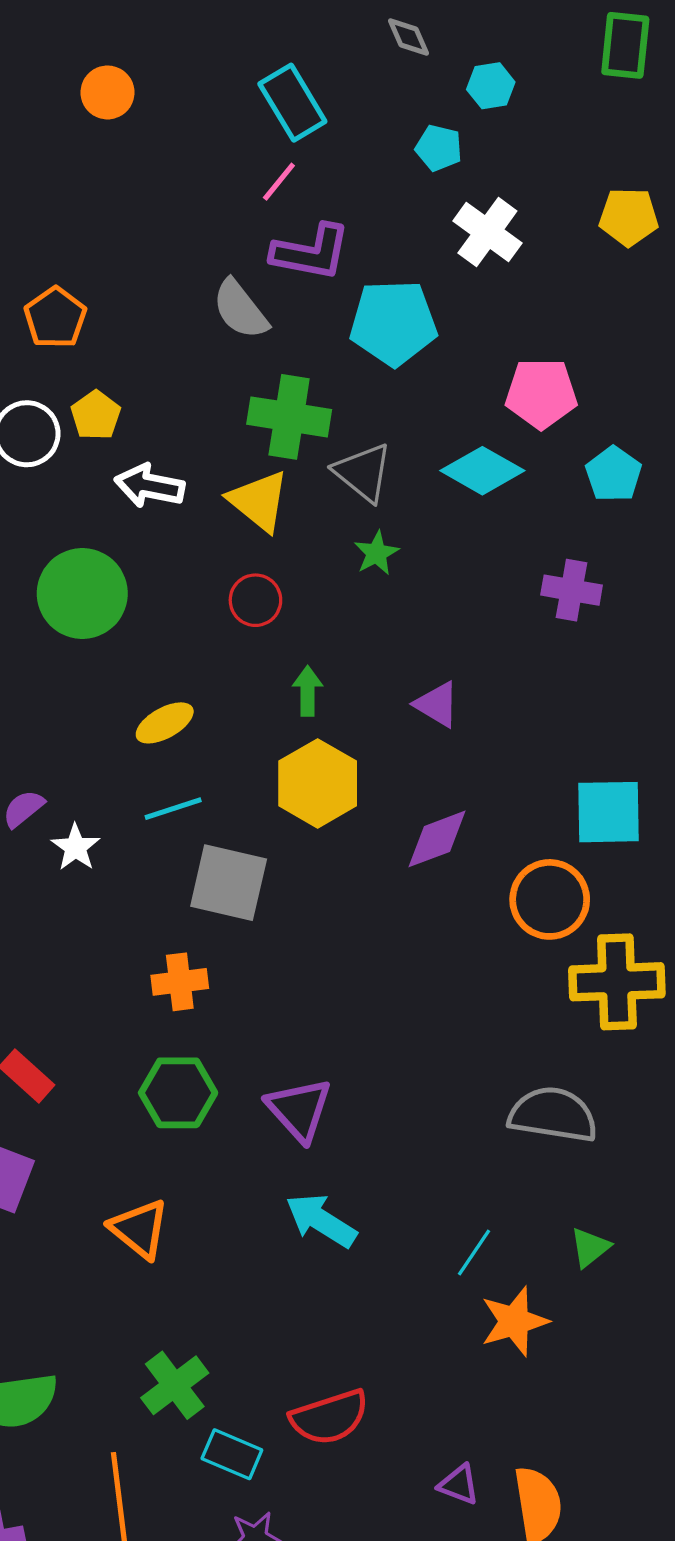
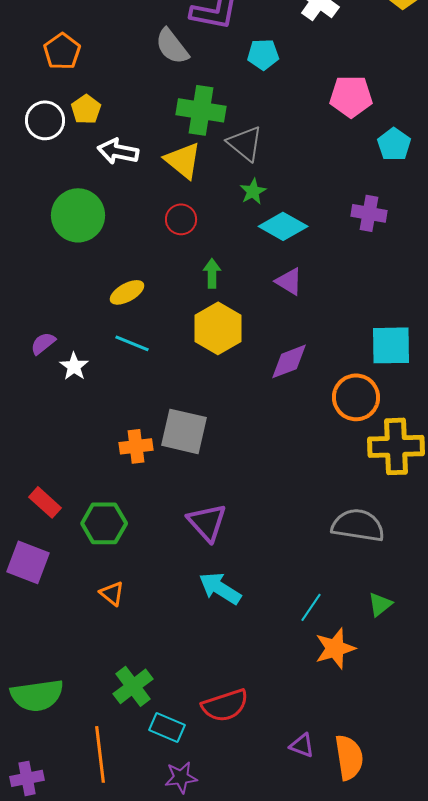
cyan pentagon: (393, 323) -> (263, 54), size x0.6
cyan diamond: (482, 471) -> (283, 226), moved
cyan line: (173, 809) -> (132, 343), turned 40
gray square: (229, 883) -> (184, 431), moved
green hexagon: (178, 1093) -> (104, 523), moved
orange triangle: (139, 1229) -> (112, 593), size x0.7

